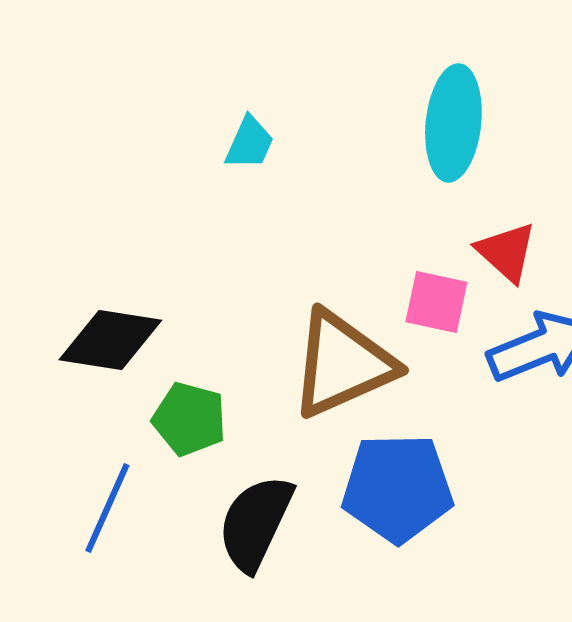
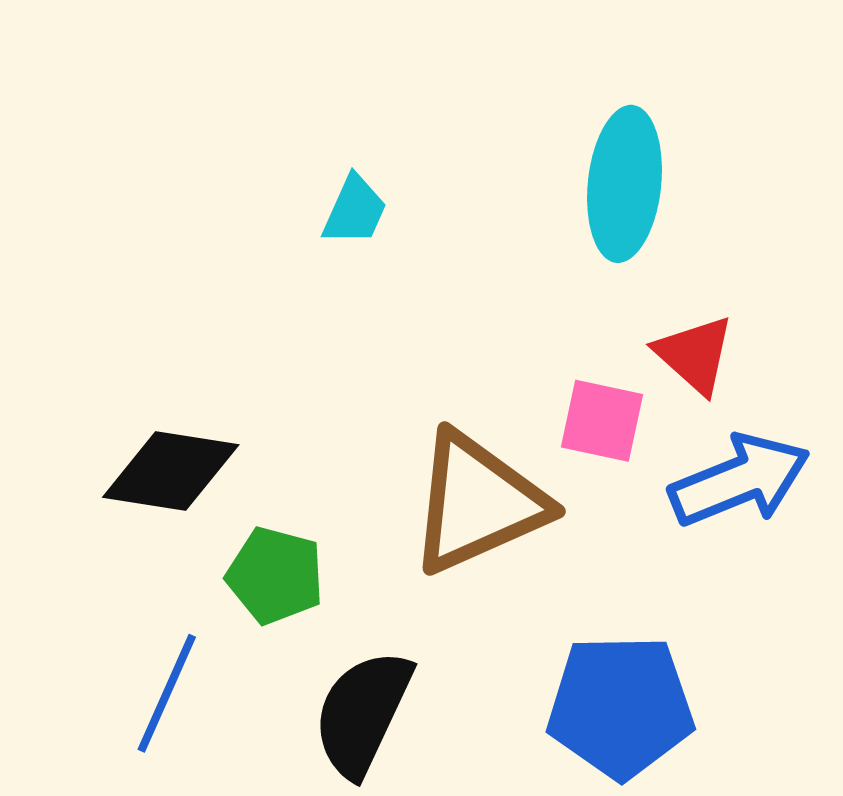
blue pentagon: (397, 488) -> (621, 707), moved

